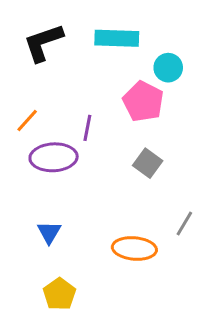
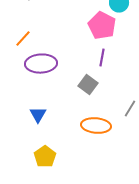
purple line: (87, 128) -> (102, 58), moved
gray square: (148, 163) -> (88, 85), moved

